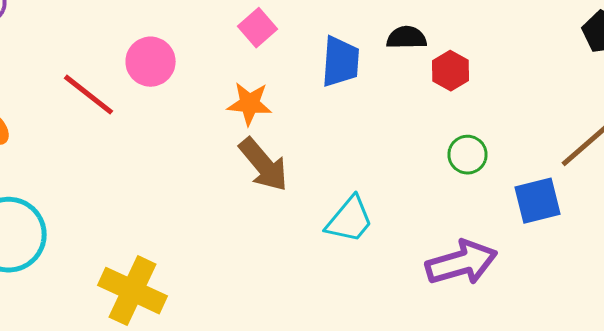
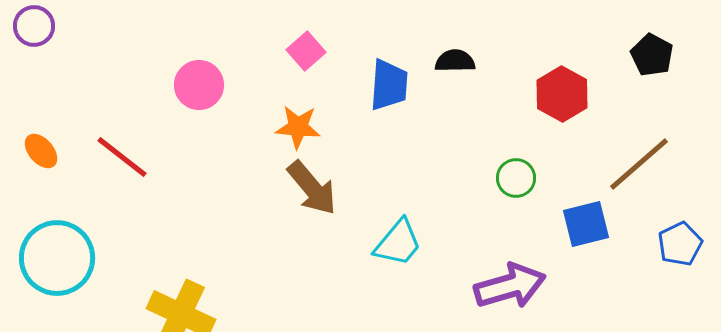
red hexagon: (450, 71) -> (562, 94), moved, size x1.4
red line: (88, 95) -> (122, 157), moved

